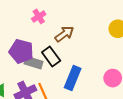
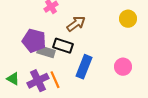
black rectangle: (51, 56) -> (63, 46), turned -36

